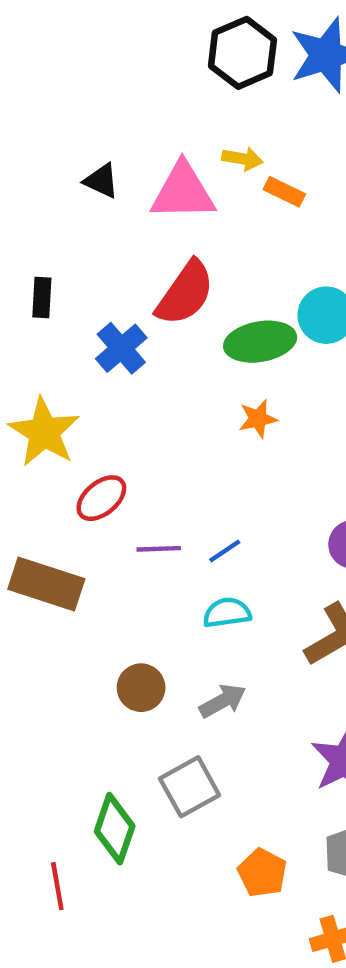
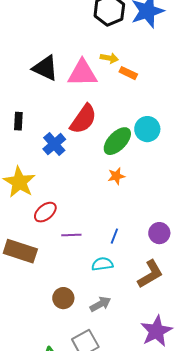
black triangle: (101, 181) -> (45, 68), size x1.6
green ellipse: (260, 342) -> (117, 141), turned -36
blue line: (225, 551) -> (114, 236), moved, turned -35

